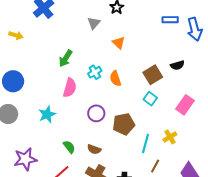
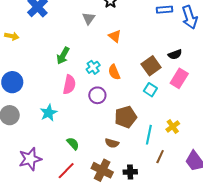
pink rectangle: (185, 105) -> (179, 78), moved
purple circle: (96, 113) -> (97, 95), moved
brown semicircle: (94, 149) -> (112, 143), moved

